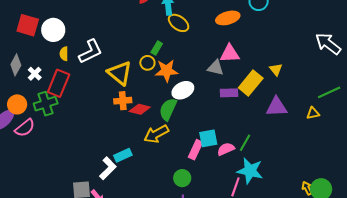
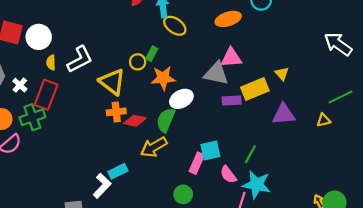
yellow circle: (147, 63) -> (138, 62), moved
gray triangle: (215, 68) -> (216, 73), size x1.4
yellow rectangle: (251, 83) -> (255, 89), turned 30
pink semicircle: (226, 149) -> (228, 175), moved, turned -102

